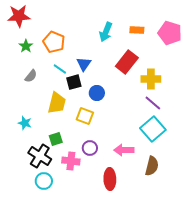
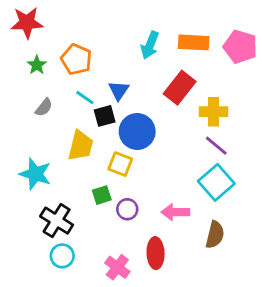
orange rectangle: (137, 30) -> (194, 42), size x1.5
blue circle: (97, 93) -> (137, 131), size x1.6
cyan star: (25, 123) -> (35, 174), size x1.6
green square: (56, 139) -> (102, 195), moved
pink cross: (71, 161) -> (117, 267), moved, turned 30

